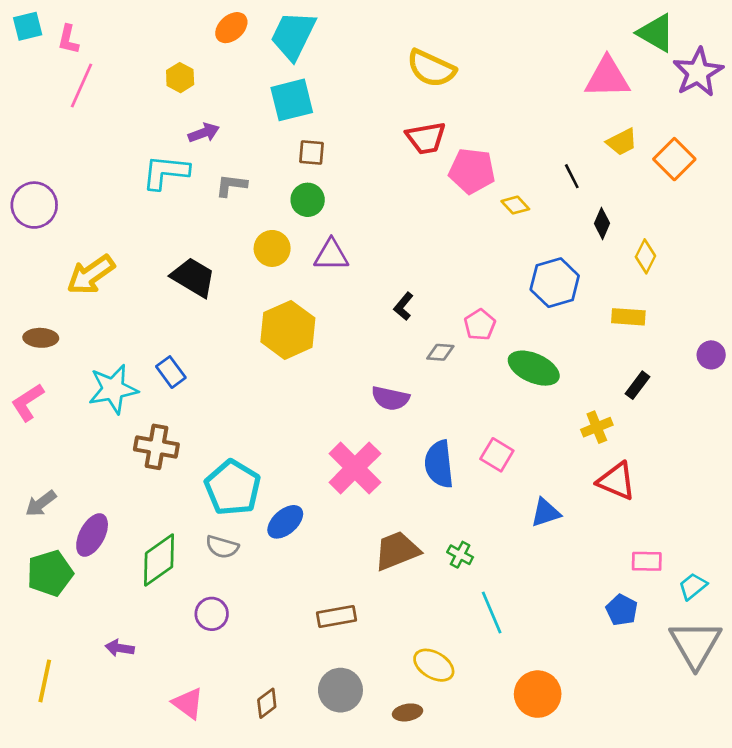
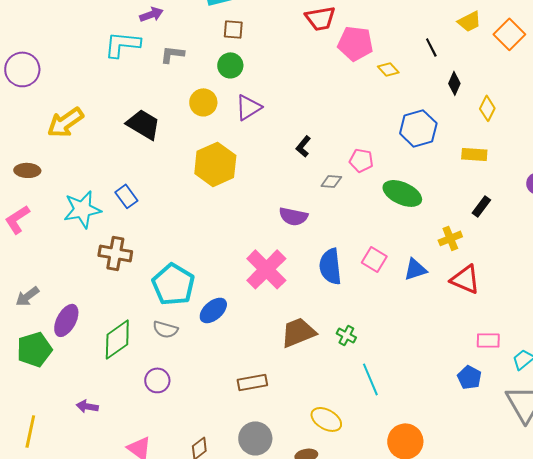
purple triangle: (331, 255) -> (248, 107), turned -32
pink pentagon: (480, 325) -> (361, 160), turned -30
blue triangle: (546, 513) -> (415, 269), moved

